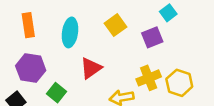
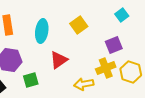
purple square: (152, 37) -> (114, 45), moved
green square: (56, 93) -> (31, 80), turned 35

